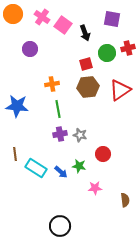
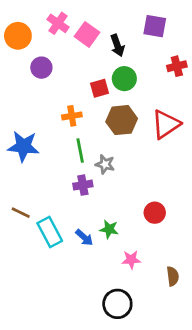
orange circle: (13, 14) -> (18, 36), moved
green circle: (107, 53) -> (124, 79), moved
red square: (86, 64) -> (99, 88), moved
gray star: (80, 135) -> (105, 164), moved
brown line: (15, 154) -> (21, 213), turned -56
red circle: (103, 154) -> (155, 213), moved
cyan rectangle: (36, 168) -> (50, 232), turned 30
black circle: (60, 226) -> (117, 304), moved

